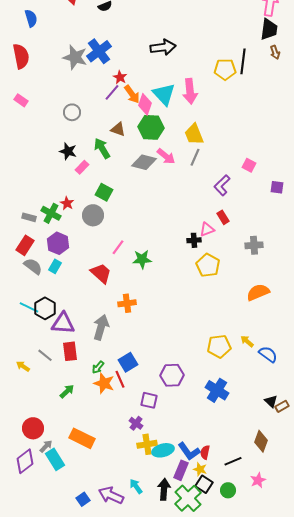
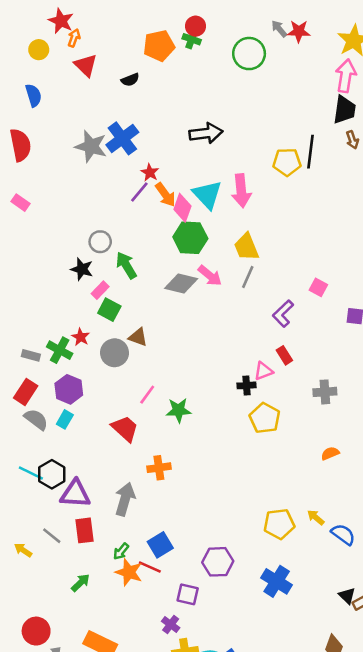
gray circle: (72, 112) -> (100, 242), moved
brown triangle: (118, 129) -> (138, 337), moved
green square: (104, 192) -> (109, 310), moved
orange semicircle: (258, 292) -> (330, 453), size x0.6
red line: (120, 379) -> (150, 567), turned -42

